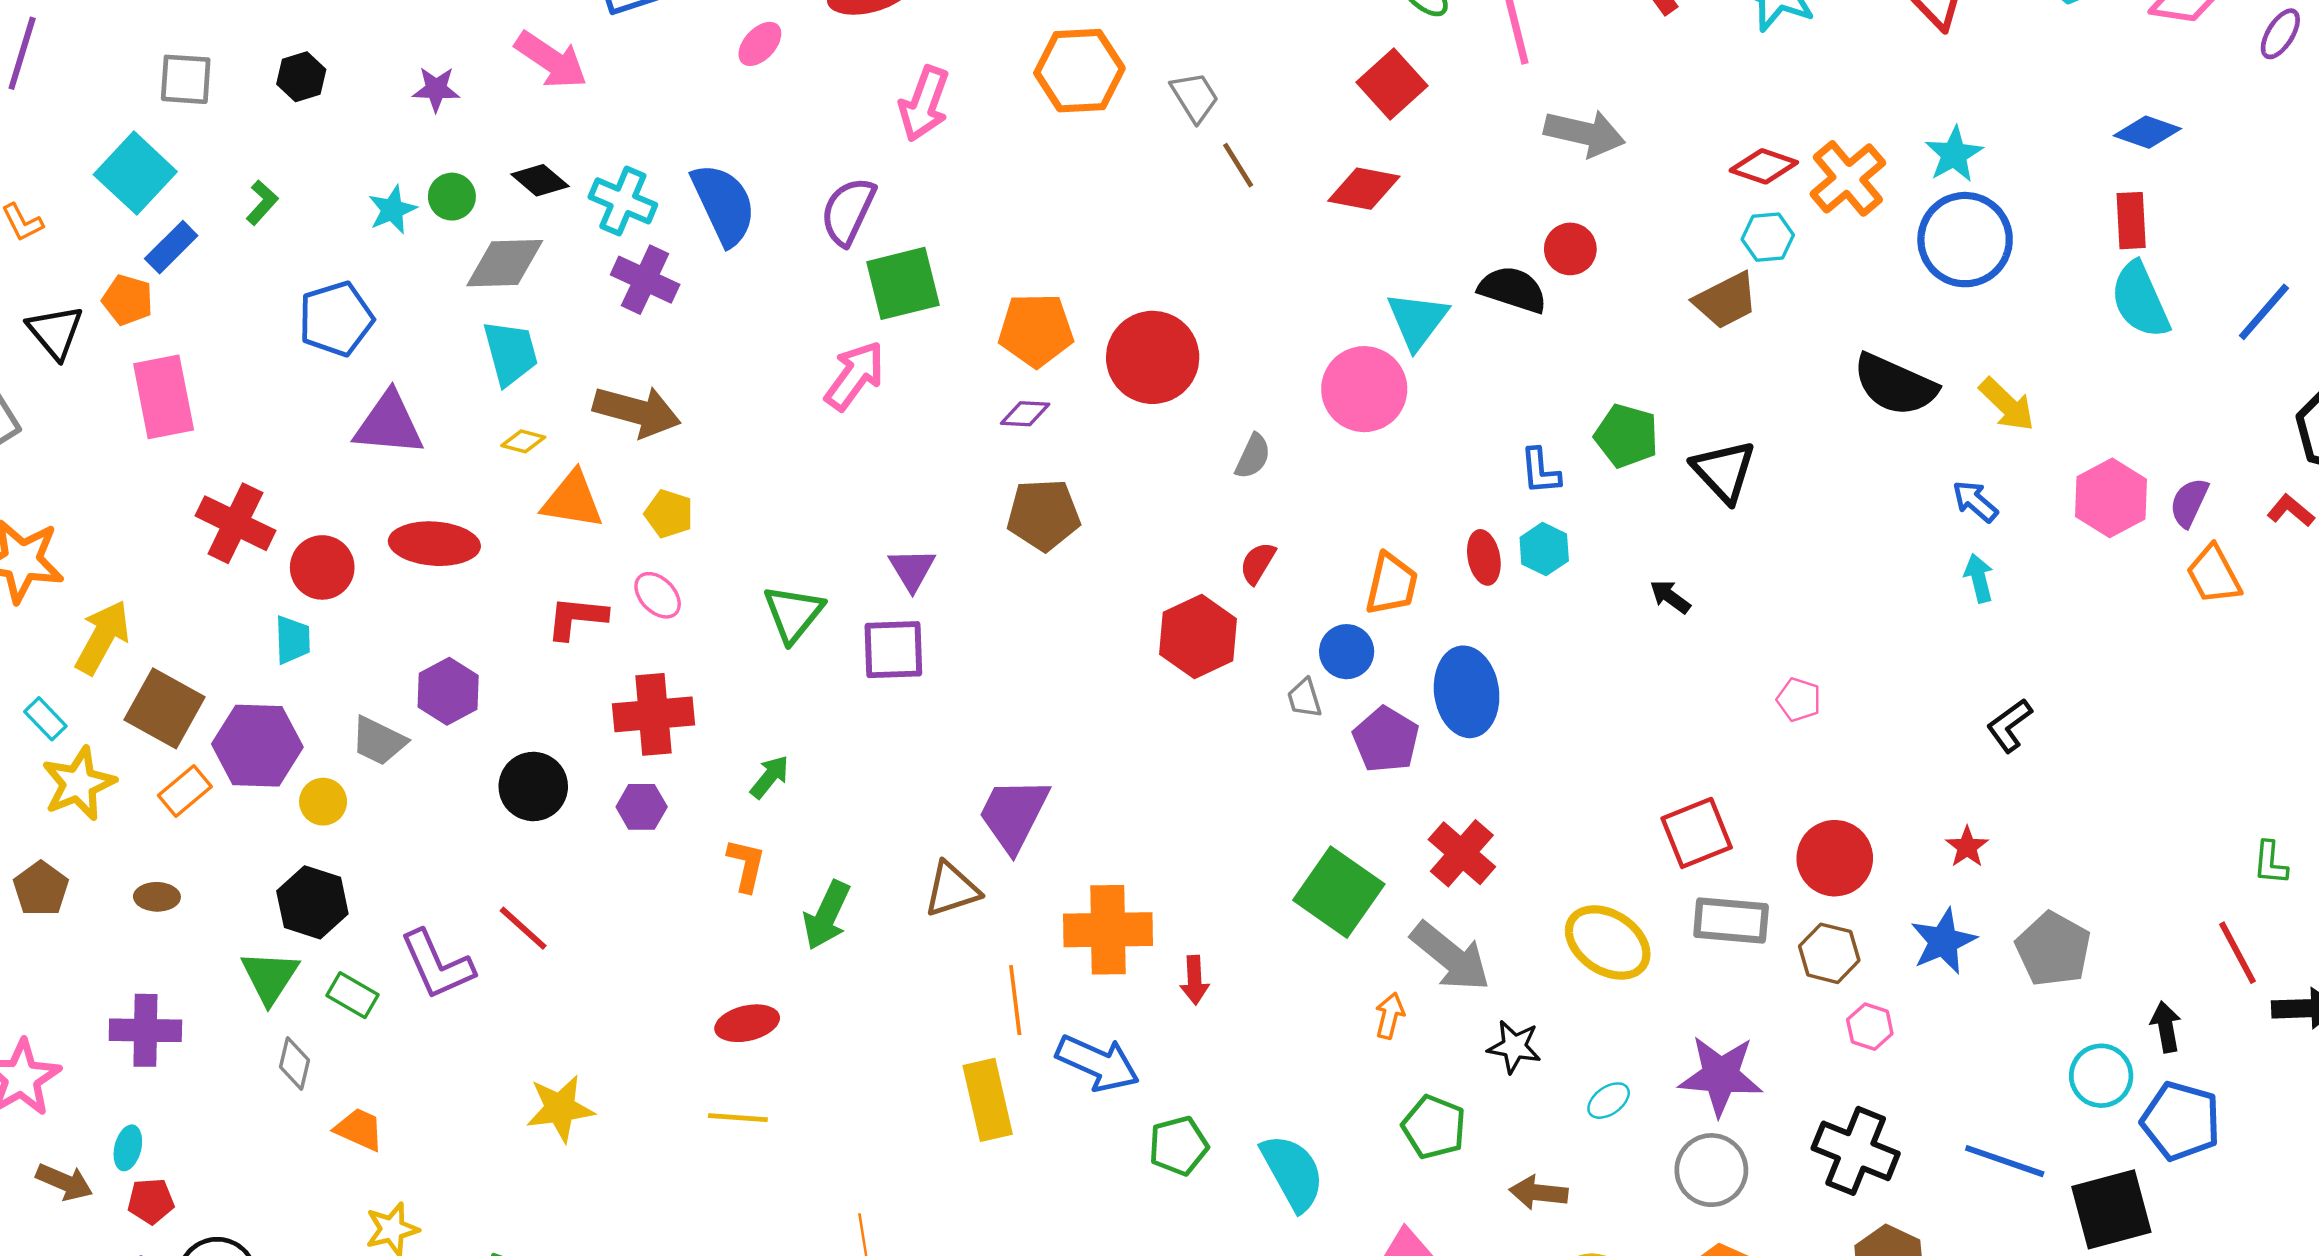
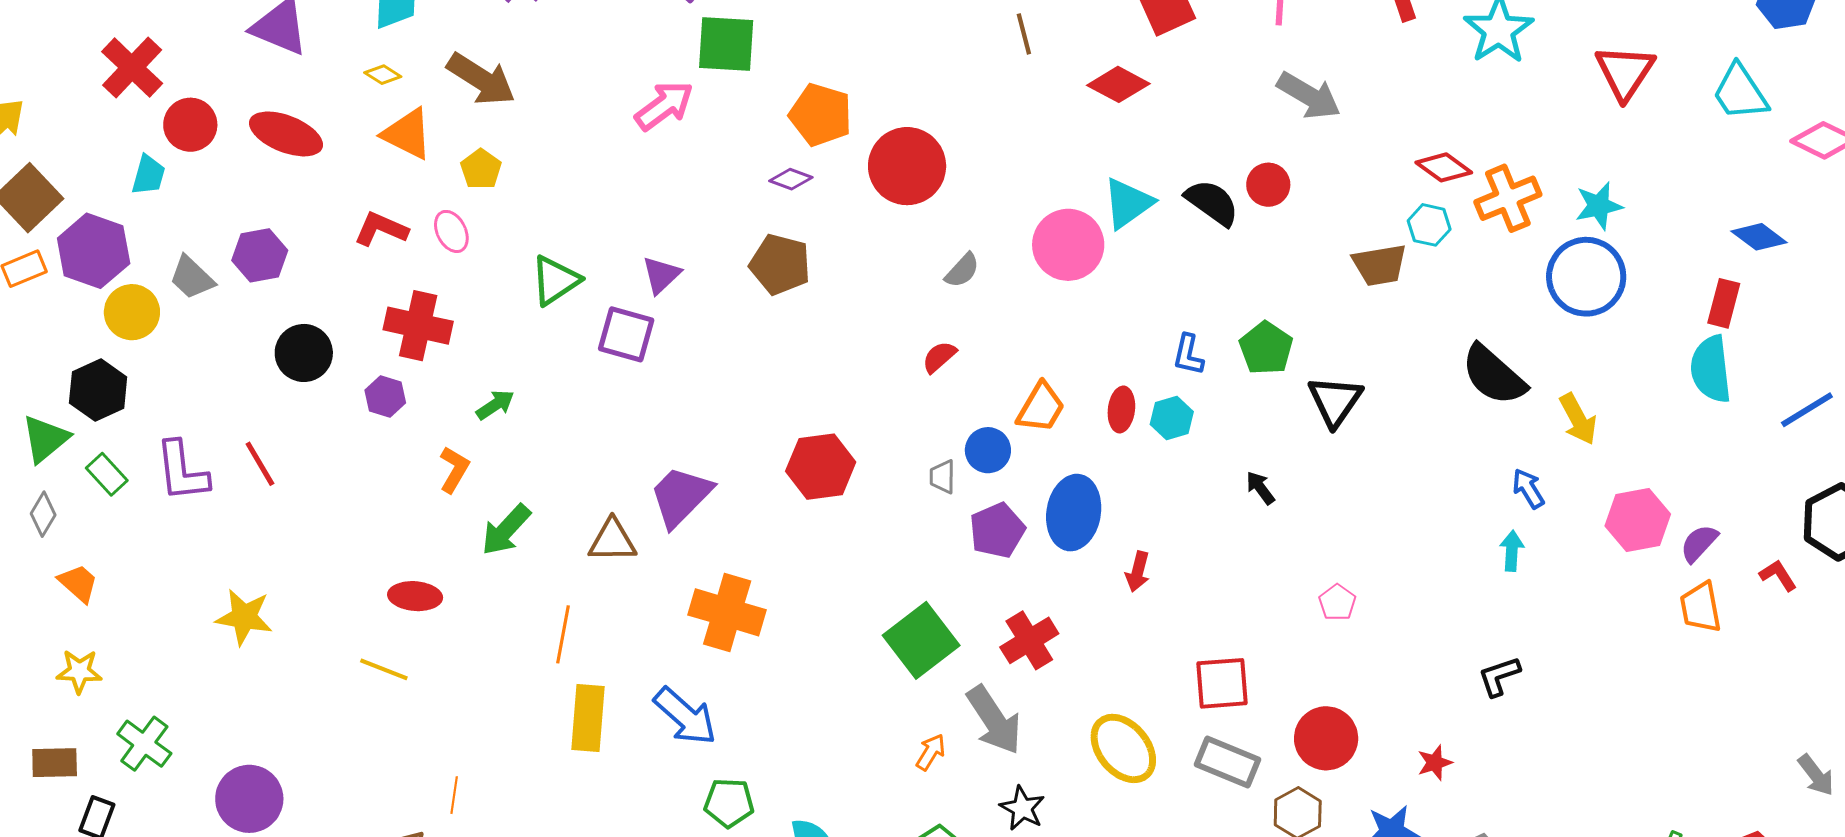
red hexagon: (1198, 637) -> (821, 467), moved
yellow circle: (323, 802) -> (132, 312), size x1.4
red arrow: (1194, 980) -> (1138, 572), moved
orange line: (1015, 1000) -> (563, 634), moved

